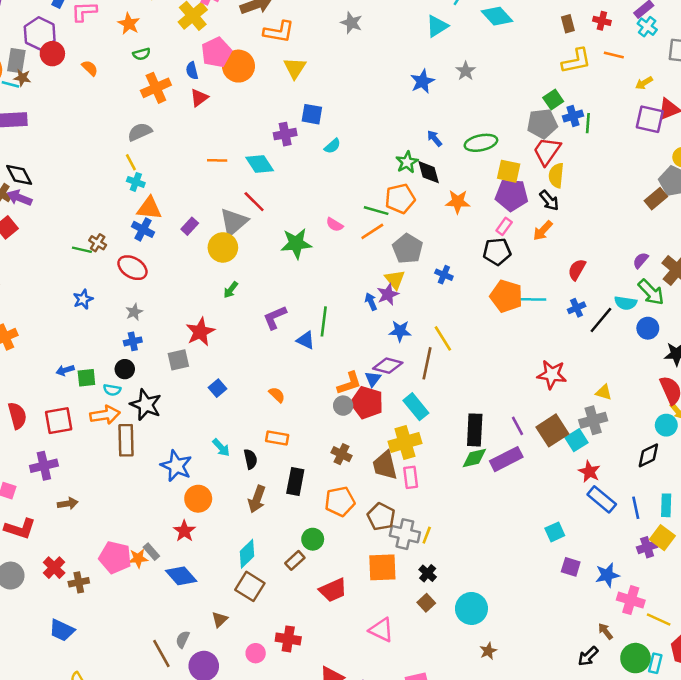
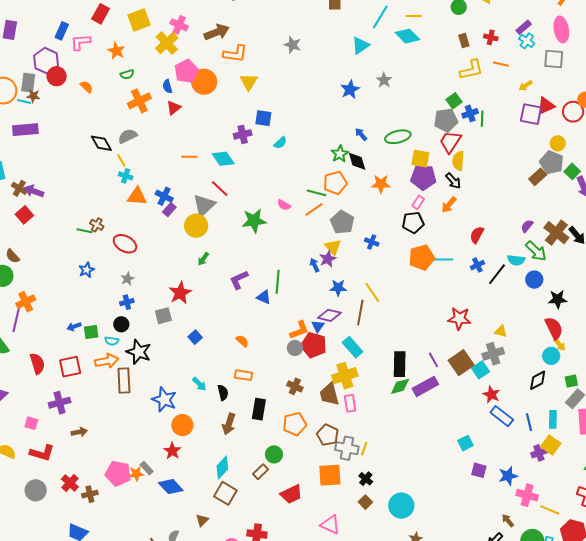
black diamond: (19, 175) -> (101, 143), moved
blue cross: (143, 229) -> (164, 196), moved
orange pentagon: (506, 296) -> (422, 258), turned -30

